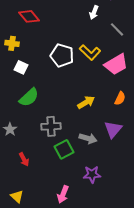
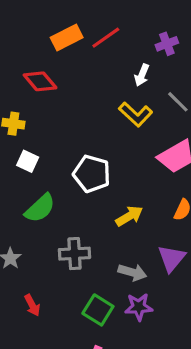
yellow L-shape: (90, 52) -> (136, 114), moved
white pentagon: (62, 55) -> (92, 174), moved
green square: (64, 149) -> (98, 310), moved, turned -30
purple star: (92, 174) -> (139, 307), moved

